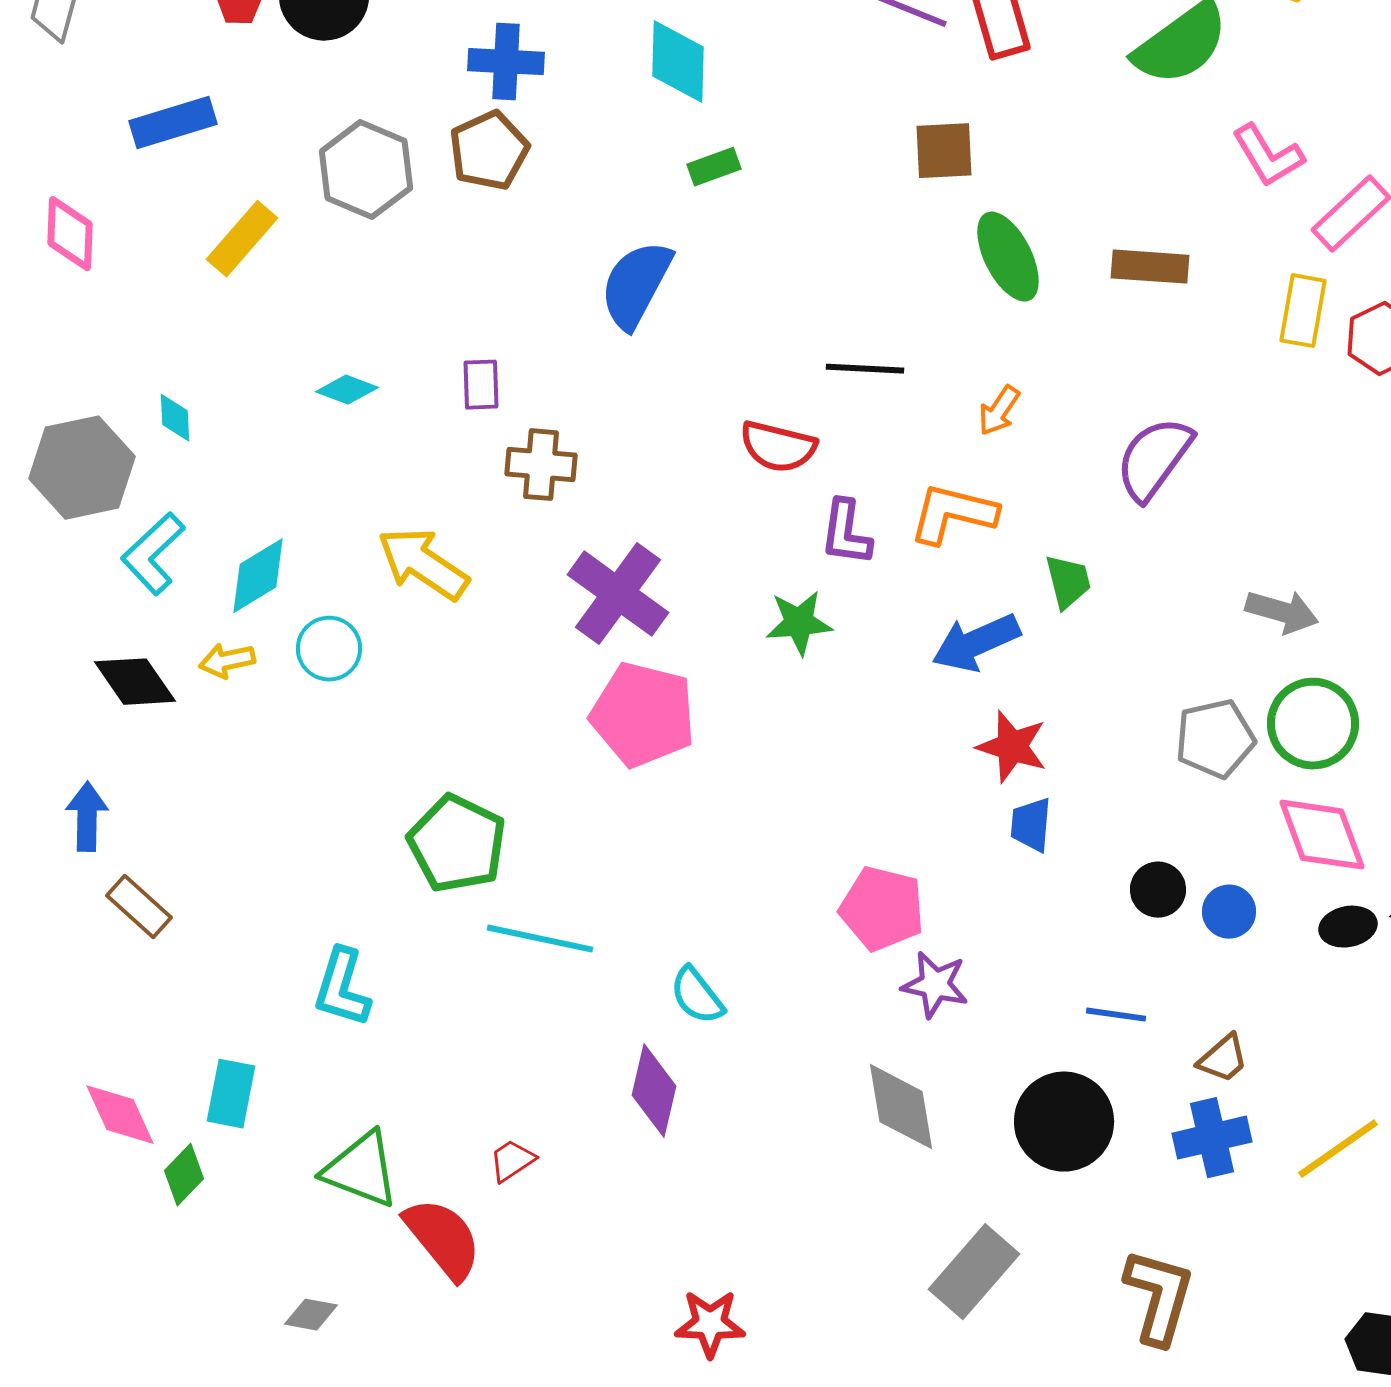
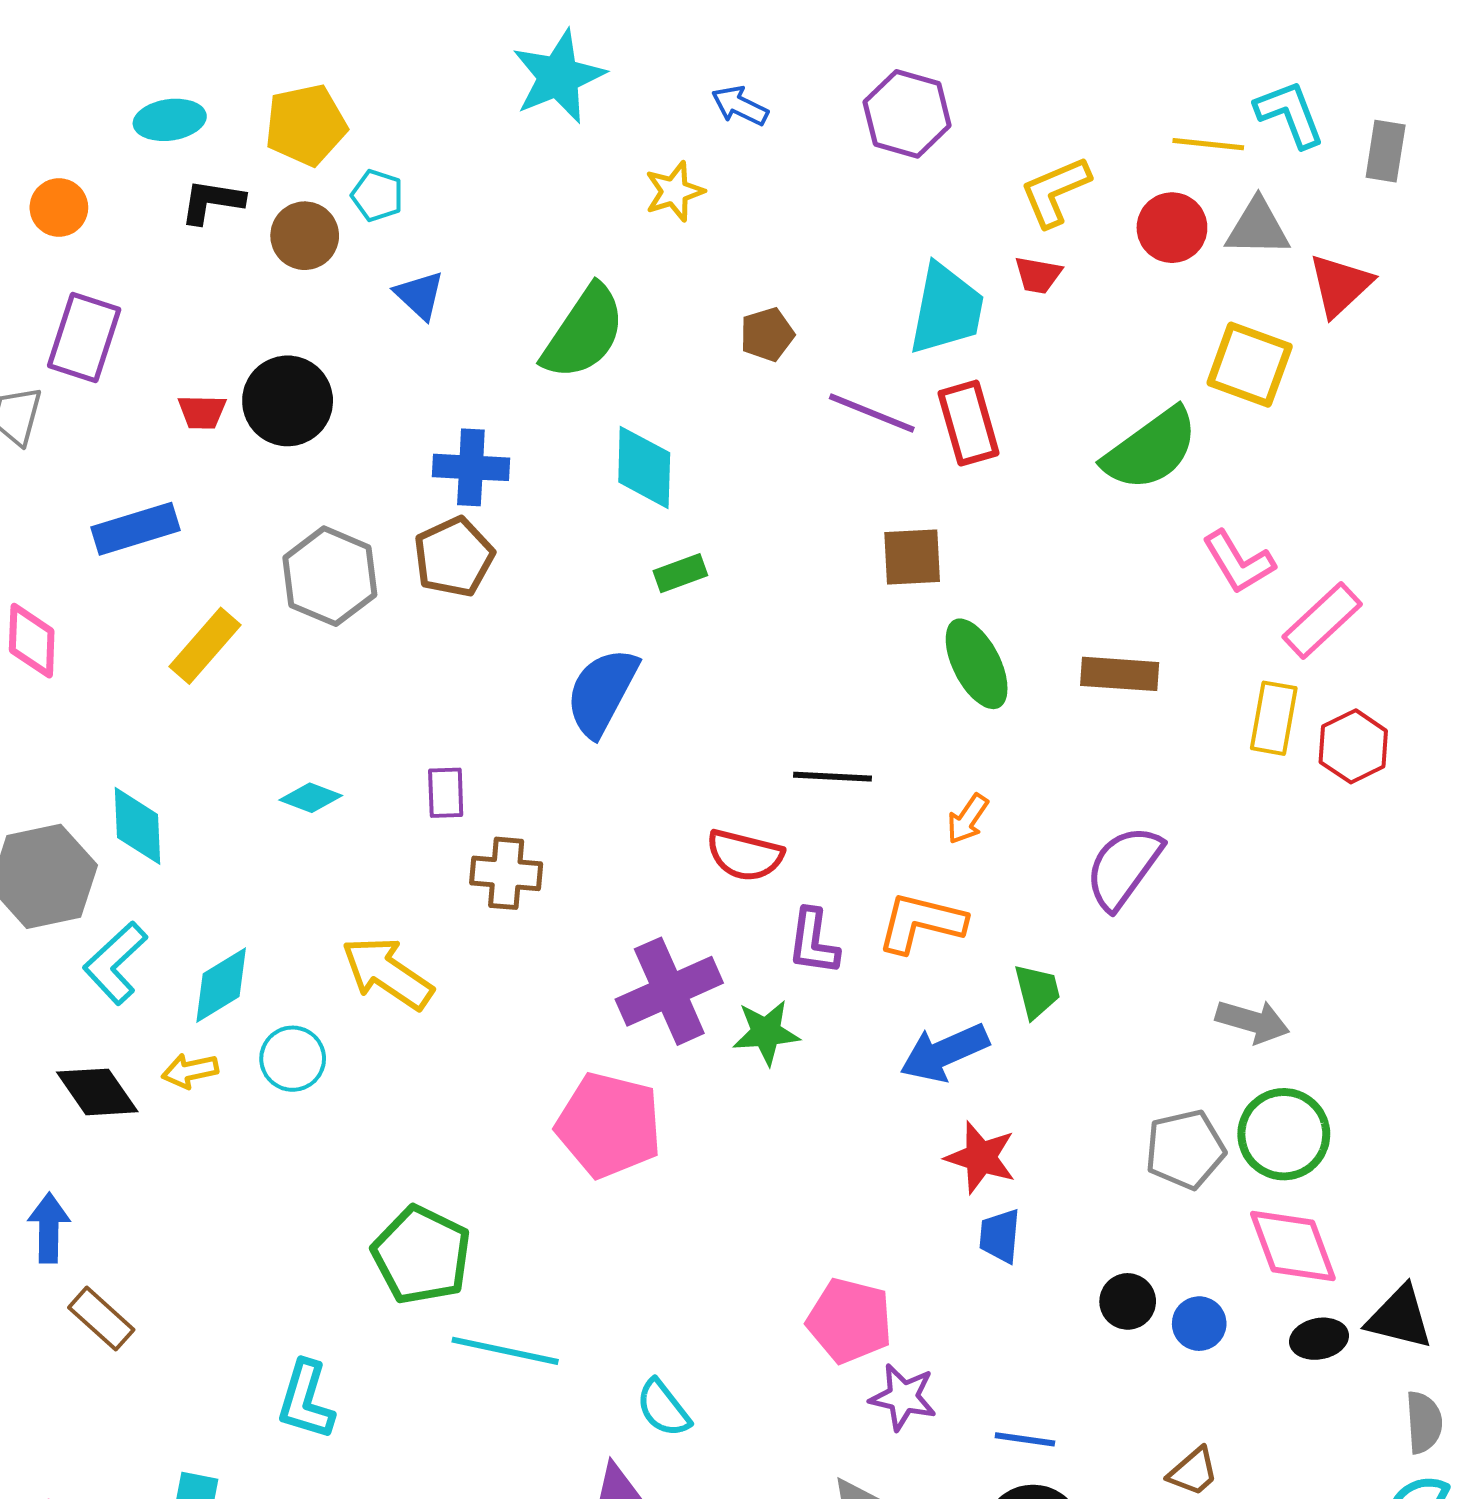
cyan diamond: (175, 418) -> (137, 826), size x1.6
purple cross: (618, 594) -> (669, 991), moved, turned 30
blue line: (1116, 1015) -> (1025, 1439), moved

